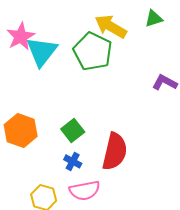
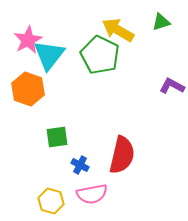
orange hexagon: (21, 130) -> (28, 89), moved
green square: (73, 130) -> (57, 137), moved, turned 30

